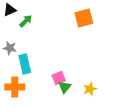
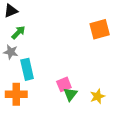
orange square: (84, 18) -> (100, 29), moved
green arrow: (26, 21) -> (18, 32), moved

